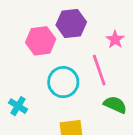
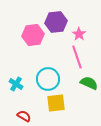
pink star: (115, 39) -> (79, 34), moved
cyan circle: (63, 82) -> (48, 79), moved

